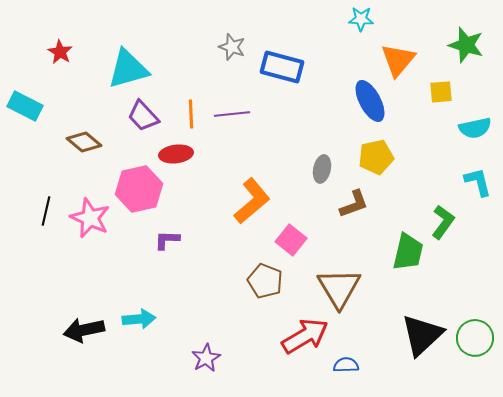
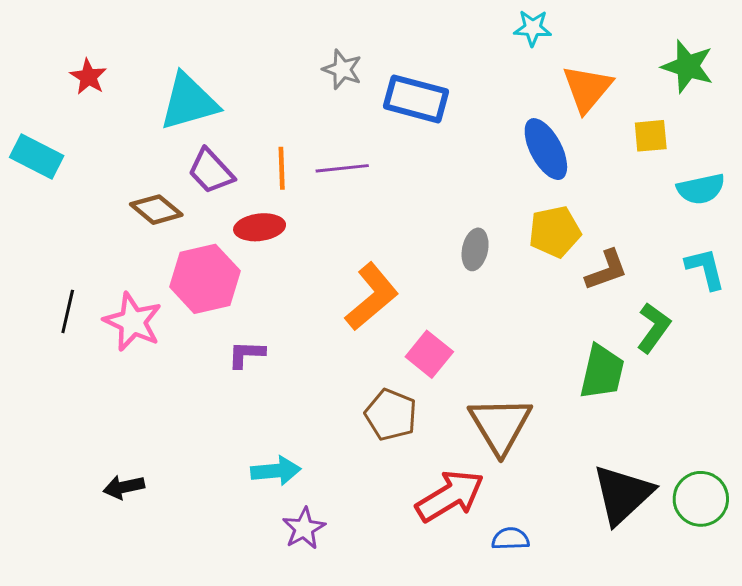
brown diamond: (84, 142) -> (156, 210), moved
brown L-shape: (354, 204) -> (606, 270), moved
cyan arrow: (139, 319) -> (276, 471), moved
black arrow: (84, 330) -> (124, 487), size x0.7

